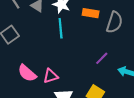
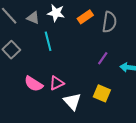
orange rectangle: (91, 13) -> (85, 17), turned -35
cyan line: (61, 28) -> (48, 41), moved

